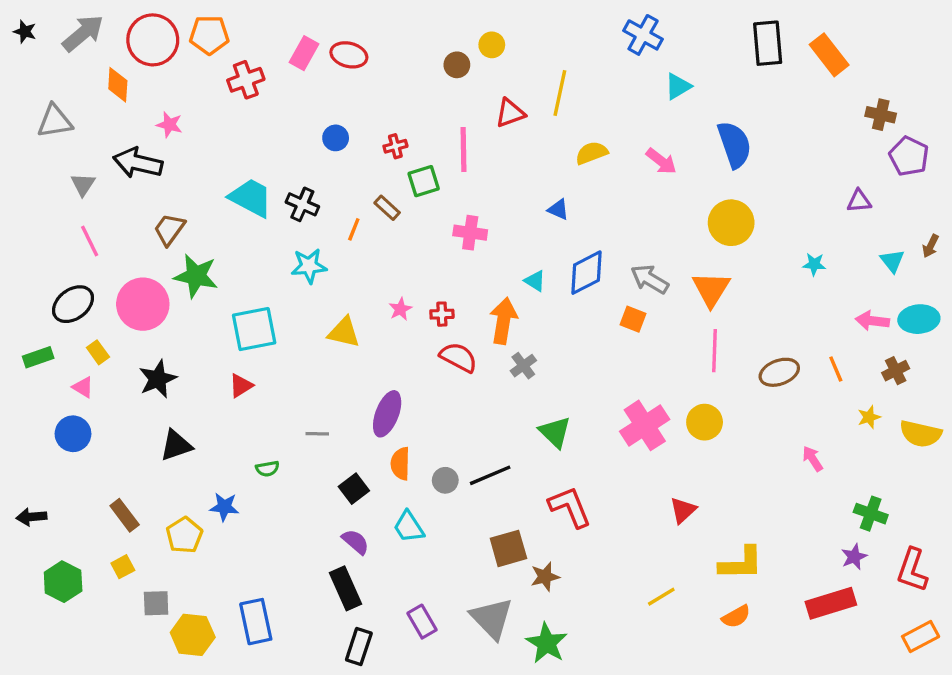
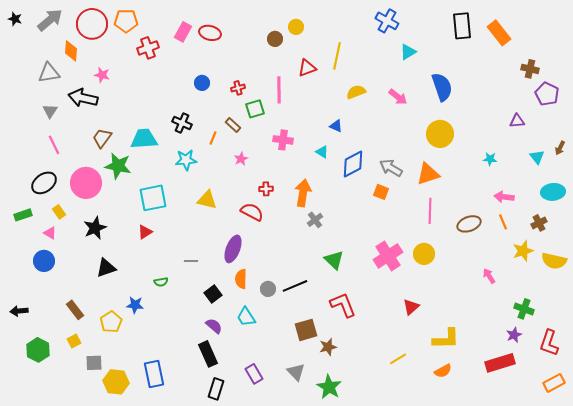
gray triangle: (55, 121) -> (49, 73), moved
cyan trapezoid: (251, 198) -> (144, 139), moved, turned -32
cyan triangle: (535, 281) -> (322, 152), moved
orange triangle: (711, 289) -> (428, 174), turned 40
pink star: (400, 309) -> (241, 159), moved
pink arrow: (872, 321) -> (504, 197), moved
red semicircle: (459, 357) -> (252, 212), moved
yellow star: (869, 417) -> (523, 251), size x1.5
gray triangle: (492, 618) -> (296, 372), size x0.7

